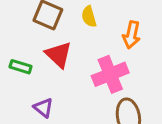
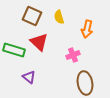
green rectangle: (21, 67) -> (14, 50), size x1.5
pink cross: (110, 74) -> (73, 55), size x0.6

